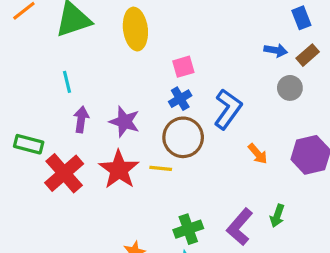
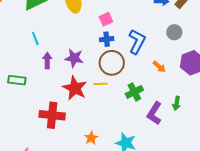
gray circle: (290, 88) -> (174, 32), moved
blue cross: (180, 99) -> (107, 39), turned 32
red cross: (64, 173) -> (52, 115), moved, turned -35
green cross: (188, 229) -> (134, 92), moved

